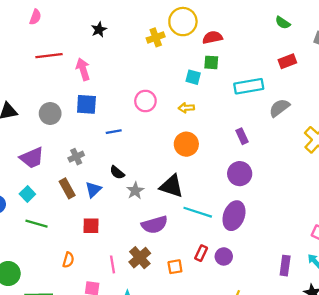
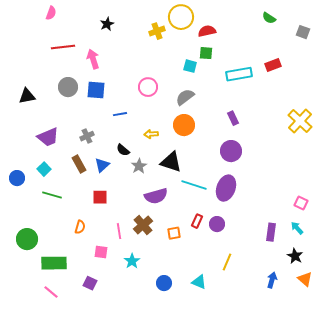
red rectangle: (287, 61) -> (273, 65), moved
yellow arrow: (186, 108) -> (151, 134), moved
gray semicircle: (279, 108) -> (185, 97), moved
gray circle: (50, 113) -> (68, 87), moved

